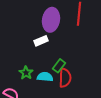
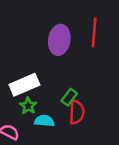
white rectangle: (41, 41) -> (24, 85), moved, size x1.6
cyan semicircle: (45, 77) -> (44, 121), moved

